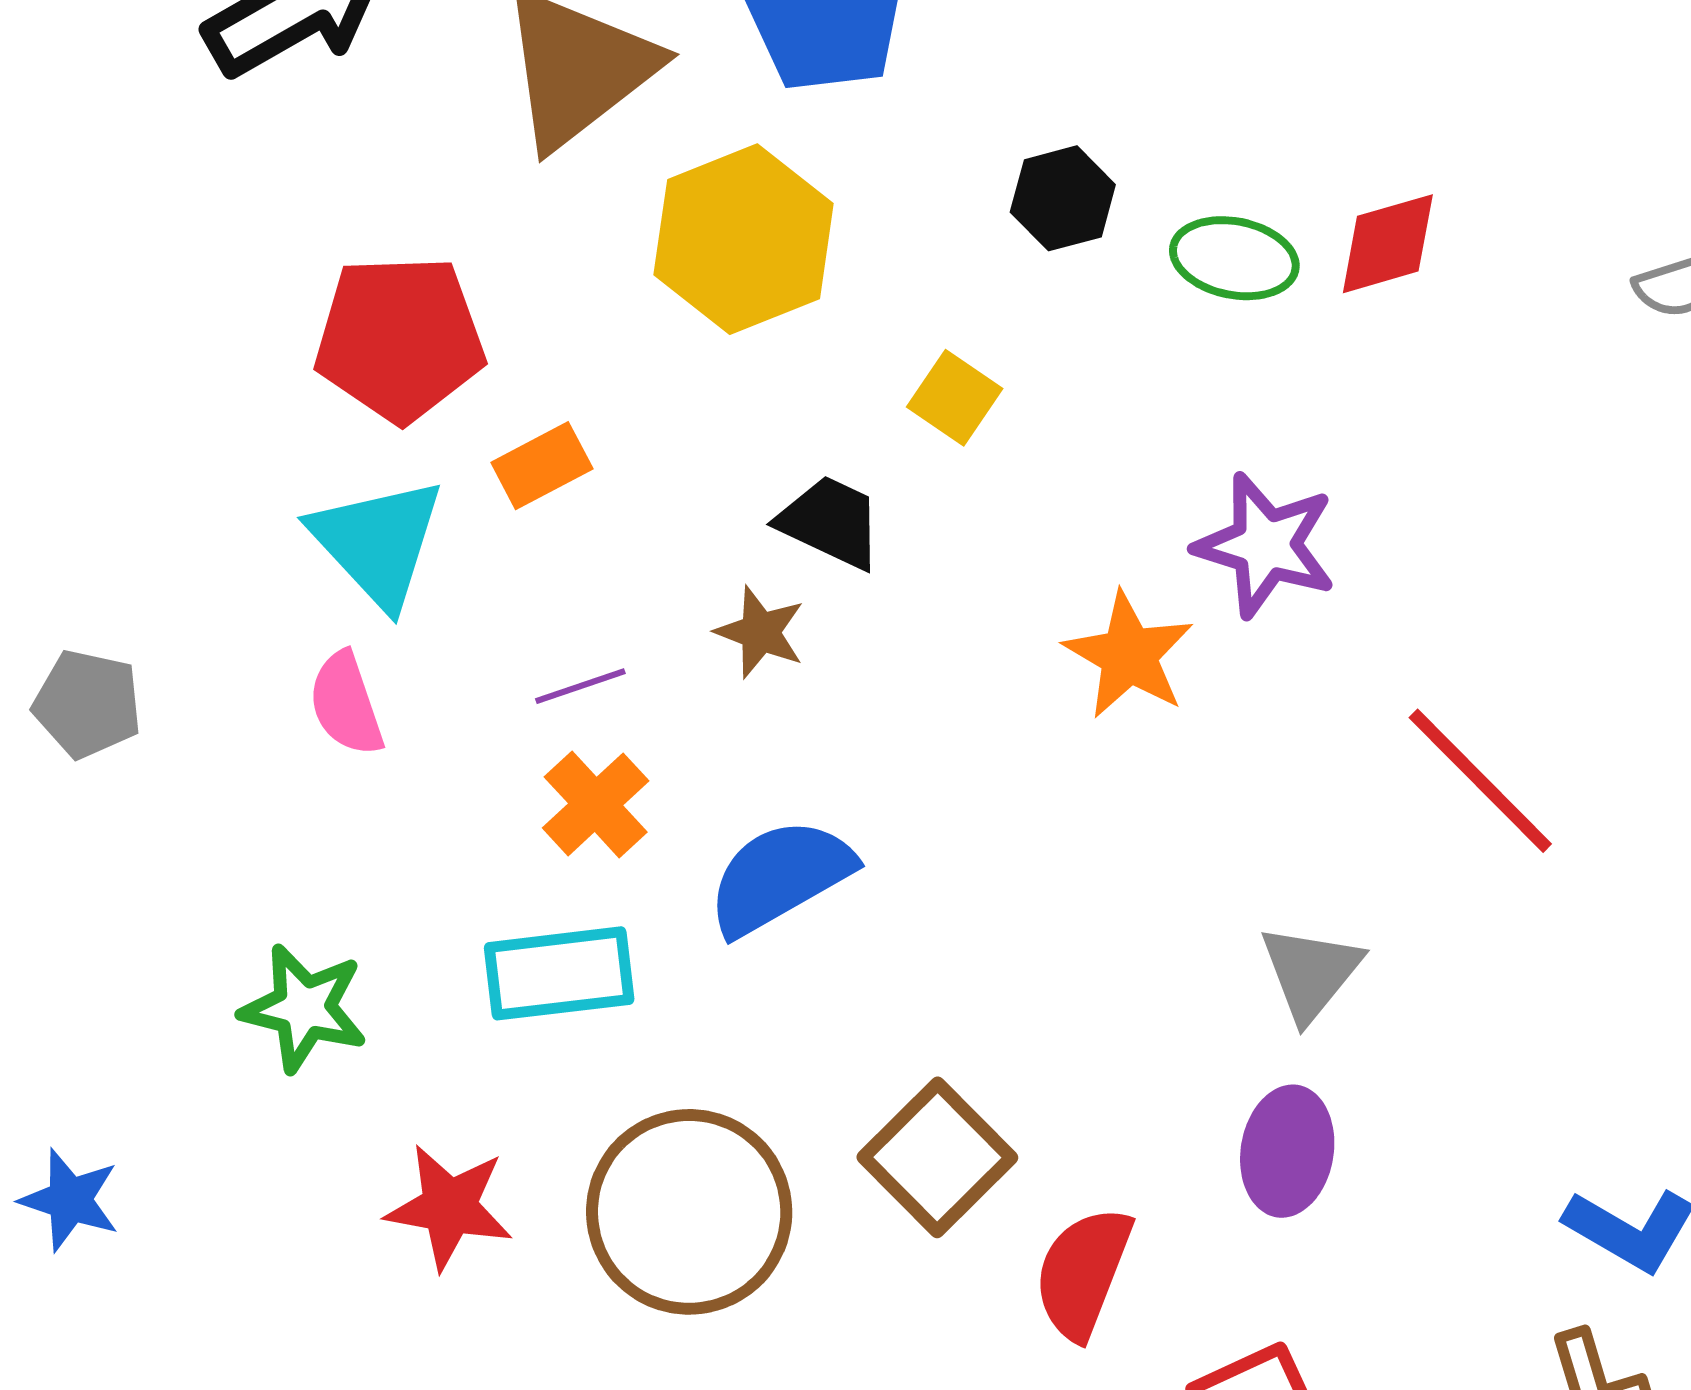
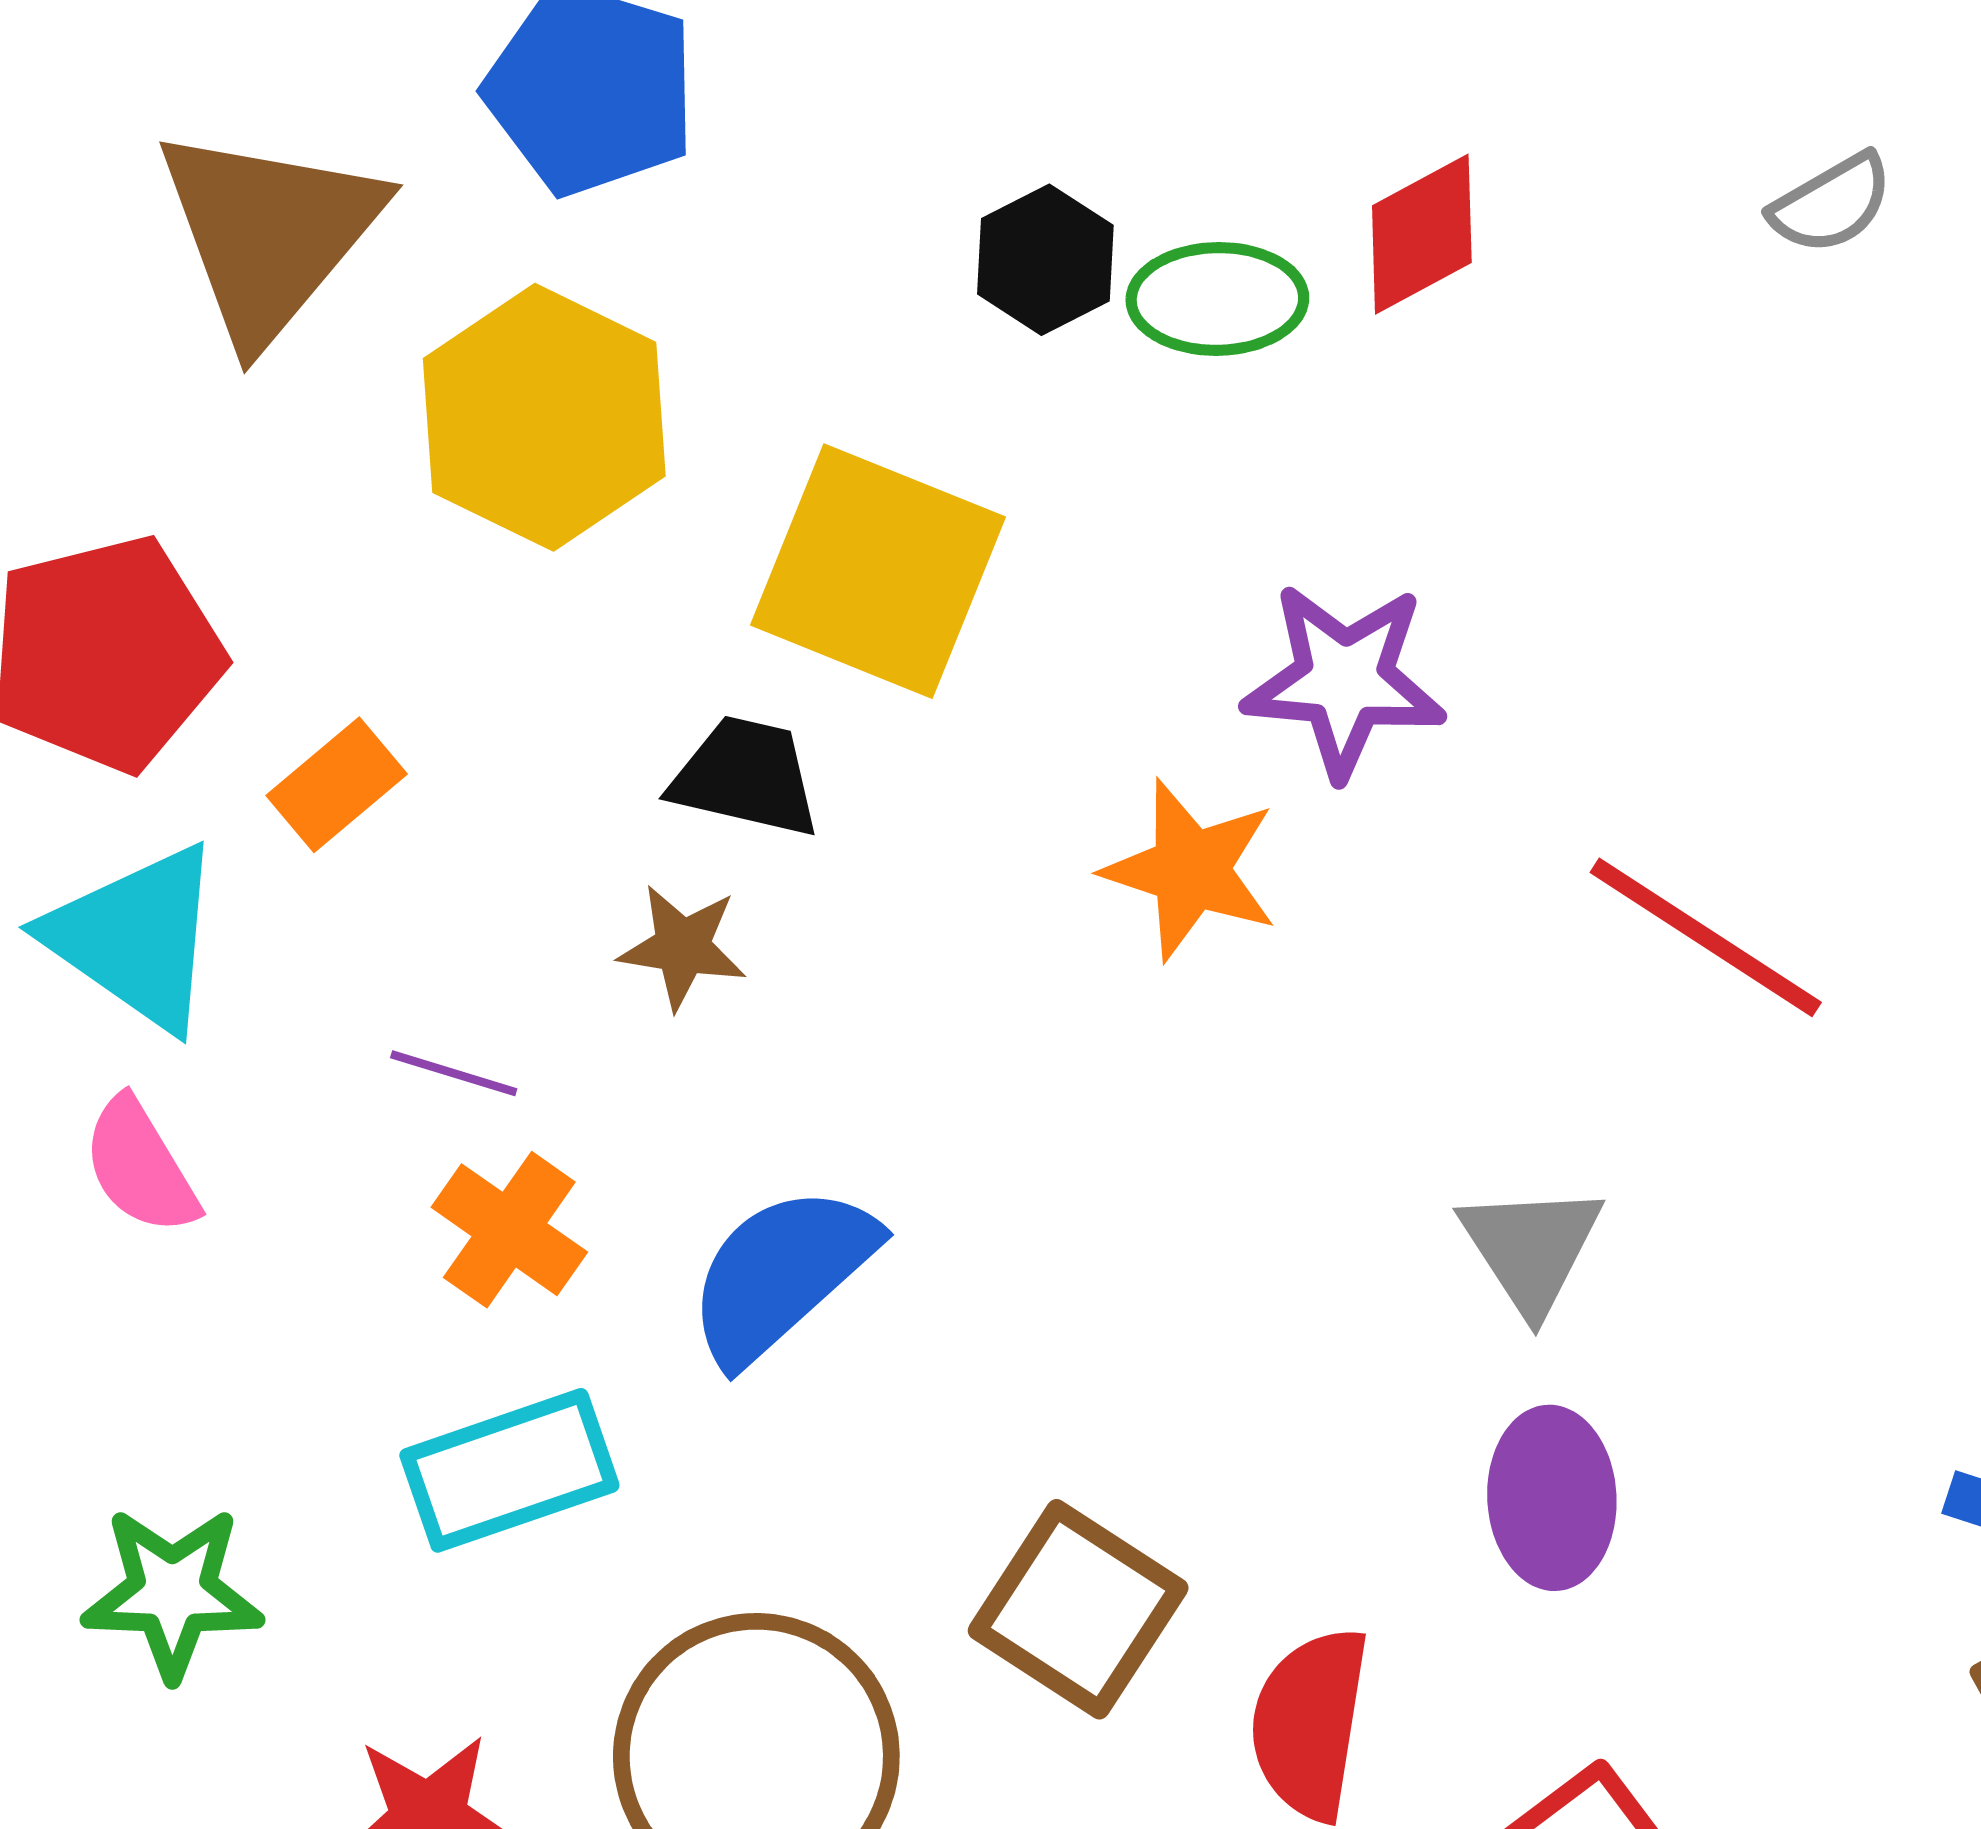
black hexagon: (1063, 198) -> (1045, 260), moved
yellow square: (955, 398) -> (878, 571), size x2.0
purple line: (580, 686) -> (454, 1073), turned 48

